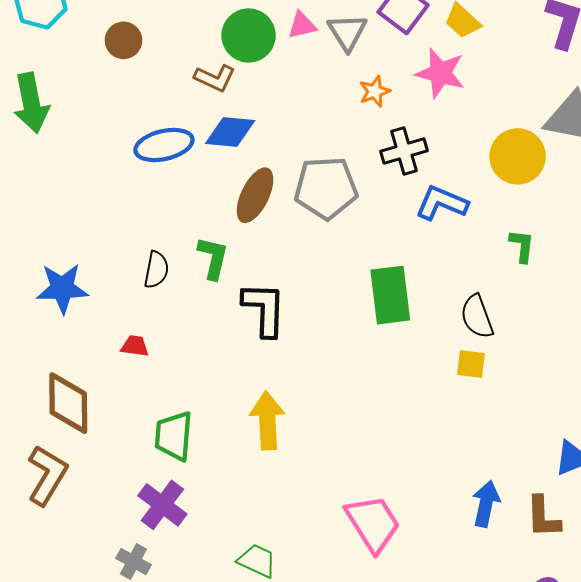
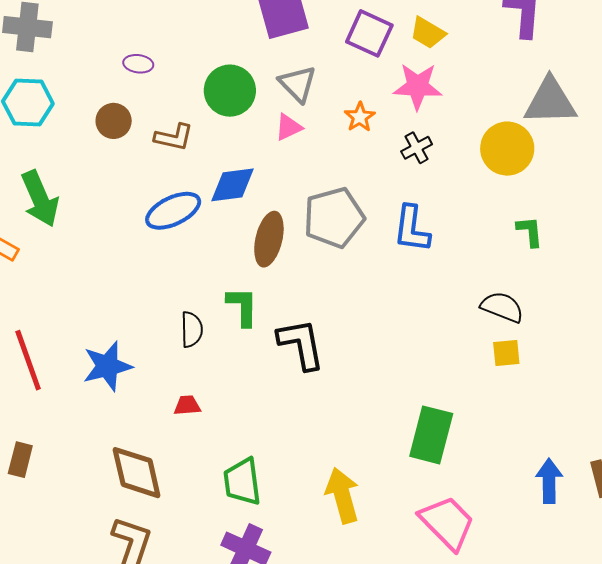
pink triangle: (302, 25) -> (288, 127), moved
gray triangle: (347, 32) -> (298, 84), moved
brown L-shape: (215, 78) -> (174, 137), moved
black cross: (404, 151) -> (417, 148), moved, size x0.7
blue L-shape: (442, 203) -> (412, 229), moved, turned -93
green rectangle: (390, 295) -> (431, 435), moved, turned 34
black semicircle: (477, 317) -> (502, 307), turned 144
yellow arrow: (267, 420) -> (342, 495), moved

